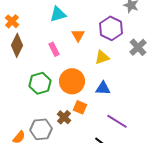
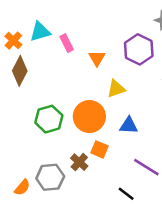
cyan triangle: (58, 14) -> (40, 32), moved
pink rectangle: (54, 49) -> (67, 43), moved
yellow triangle: (102, 57) -> (116, 89), moved

